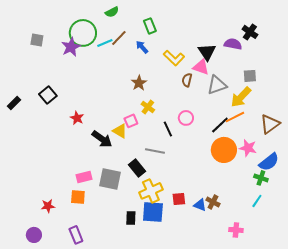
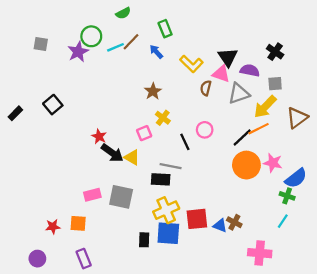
black cross: (250, 32) -> (275, 52), moved
green circle: (83, 33) -> (91, 36), size x0.7
purple semicircle: (233, 44) -> (250, 70), moved
red star: (77, 118) -> (99, 136), moved
brown triangle: (270, 124) -> (297, 118), moved
yellow triangle: (120, 131) -> (132, 157), moved
black rectangle: (137, 168) -> (161, 179), moved, turned -48
orange square: (78, 197) -> (78, 223), moved
red square: (179, 199) -> (197, 219), size x1.5
pink cross: (236, 230) -> (260, 253), size x1.5

